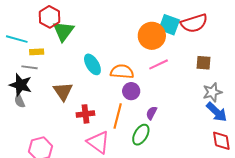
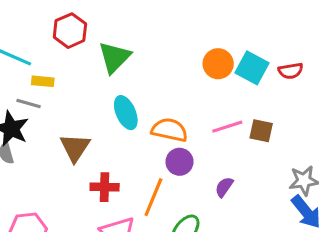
red semicircle: (194, 23) -> (291, 71), size x0.6
green triangle: (63, 31) -> (115, 57), moved
orange circle: (152, 36) -> (218, 64), moved, size x0.7
brown square: (204, 63) -> (261, 131), moved
purple semicircle: (152, 113) -> (224, 187), moved

